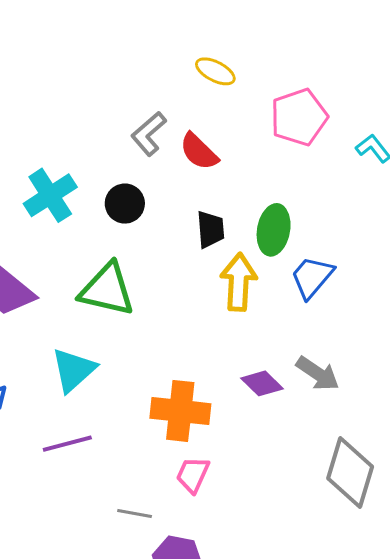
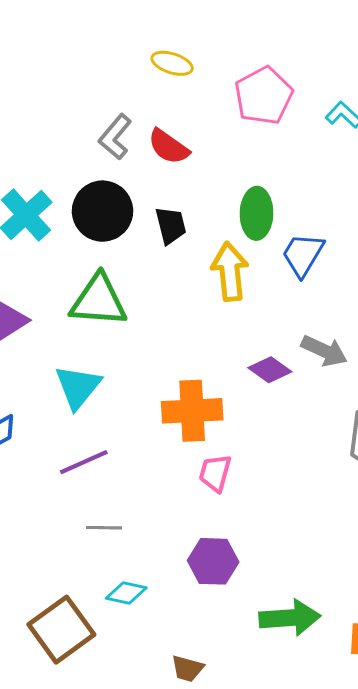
black circle: (125, 204) -> (103, 211), size x1.5
black trapezoid: (211, 229) -> (171, 225), moved
gray line: (135, 514) -> (104, 528), moved

